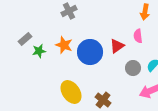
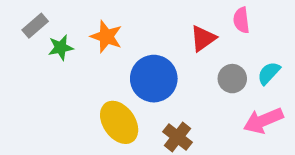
blue circle: (90, 52) -> (154, 79), moved

